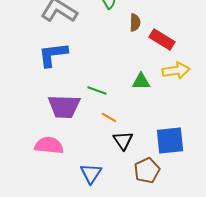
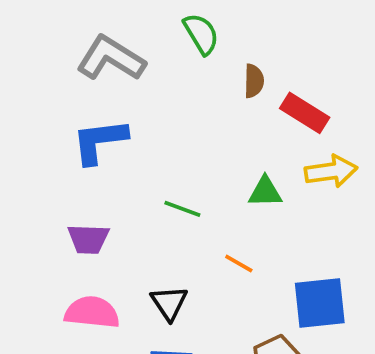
purple trapezoid: (64, 106) -> (88, 239), moved, size x0.7
orange line: (109, 117) -> (239, 263), moved
black triangle: (123, 140) -> (169, 303), moved

